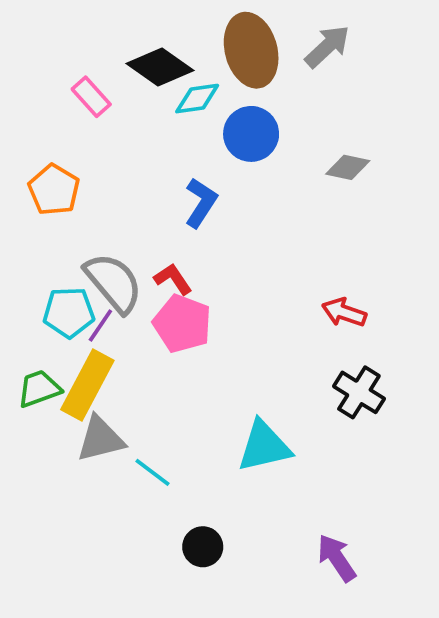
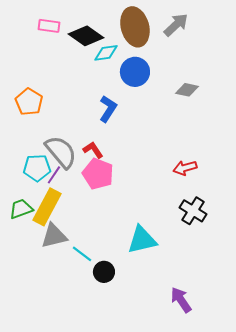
pink rectangle: (91, 97) -> (49, 26), moved, turned -40
red arrow: (344, 312) -> (185, 168), turned -35
black circle: (203, 547) -> (104, 272), moved

